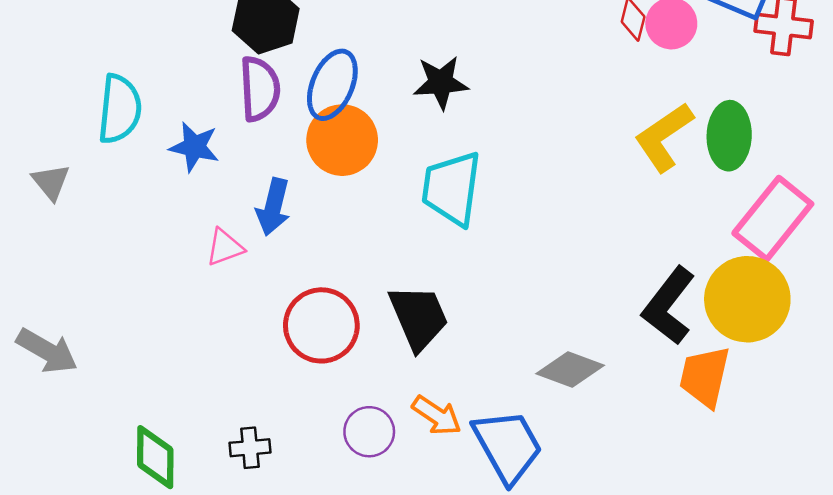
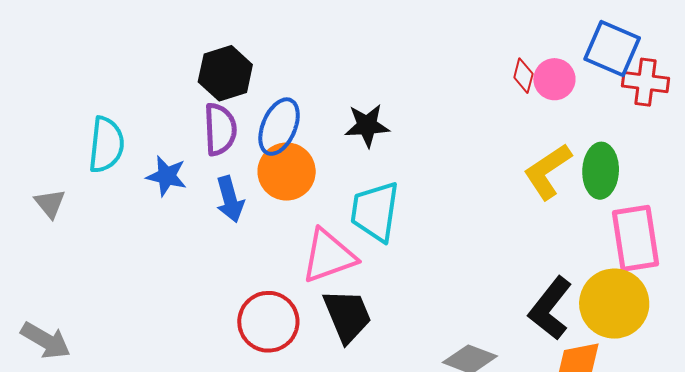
blue arrow: (273, 207) -> (230, 199), moved, turned -30
pink rectangle: (773, 219) -> (635, 238), turned -48
pink triangle: (225, 247) -> (329, 256), moved, size x1.8

